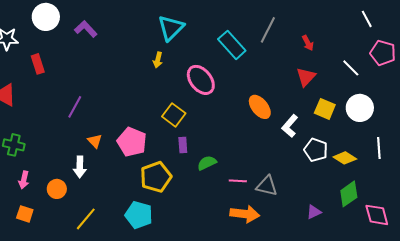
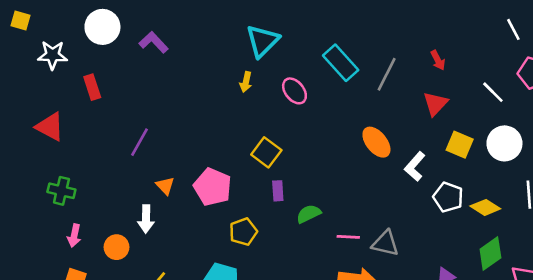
gray line: (268, 30) -> (387, 74), moved
pink ellipse: (201, 80) -> (294, 91), moved, size x0.7
yellow pentagon: (156, 177) -> (243, 232), size x0.7

